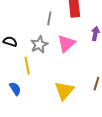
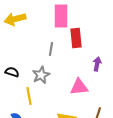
pink triangle: (66, 44) -> (79, 87), moved, turned 36

